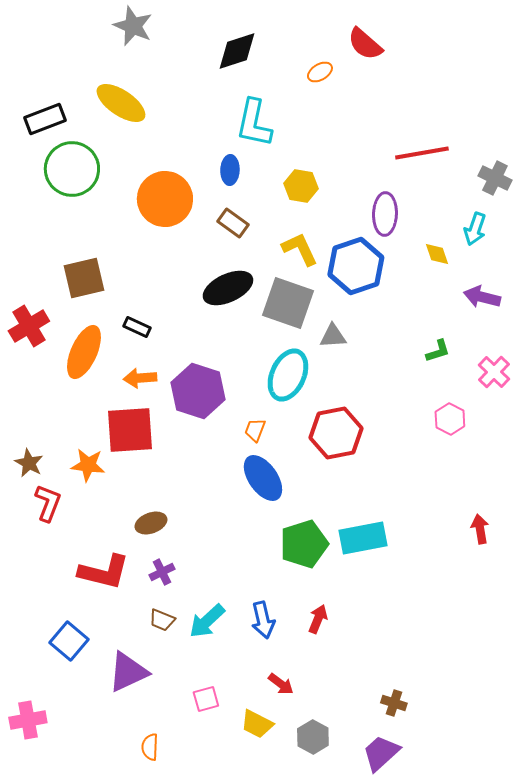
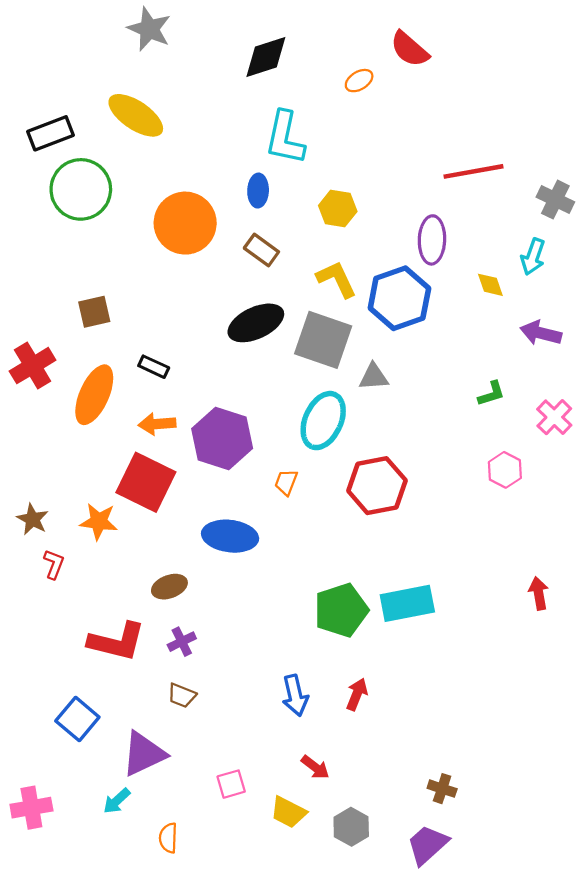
brown square: (84, 278) -> (94, 312), size x0.7
red square: (130, 430) -> (146, 482), turned 30
blue ellipse: (263, 478) -> (230, 536), moved, turned -48
red L-shape: (48, 503) -> (54, 564), size x0.7
cyan arrow: (207, 621) -> (117, 801), moved, size x0.7

